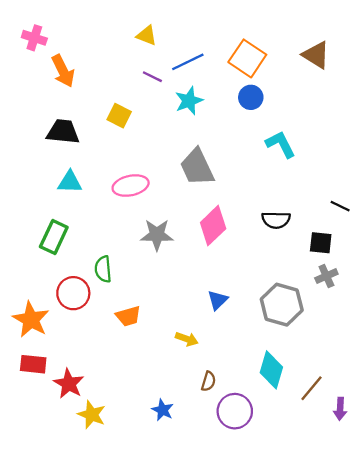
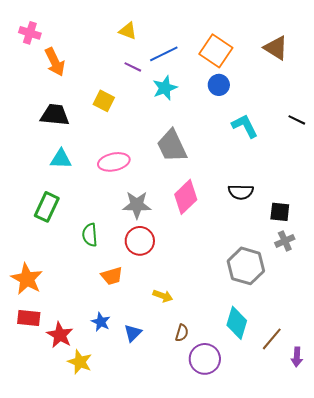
black line: (340, 206) -> (297, 120), moved
red circle: (73, 293) -> (140, 241), moved
blue triangle: (218, 300) -> (133, 333), moved
blue star: (163, 410) -> (101, 322), moved

